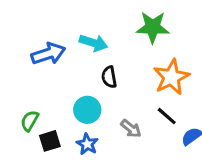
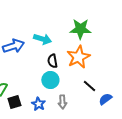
orange star: (171, 77) -> (78, 57), moved
cyan circle: (87, 110) -> (50, 80), moved
gray arrow: (131, 129) -> (62, 102), moved, turned 48

